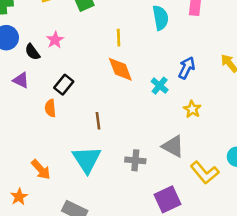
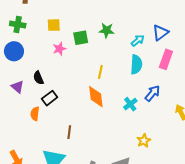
pink star: (55, 40) -> (59, 49), moved
black semicircle: (32, 52) -> (38, 78), moved
blue arrow: (186, 68) -> (153, 93), moved
cyan cross: (160, 86) -> (130, 104), moved

